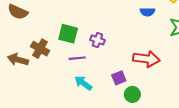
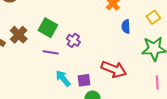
blue semicircle: (147, 12) -> (126, 27), turned 72
cyan arrow: (83, 83) -> (63, 78), moved

